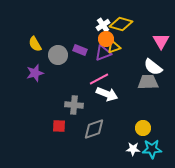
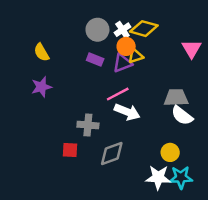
gray circle: (58, 55) -> (97, 30), moved
white semicircle: (153, 67) -> (182, 115), moved
white star: (133, 149) -> (158, 177), size x1.5

